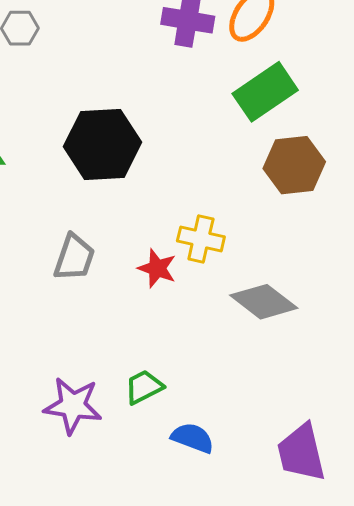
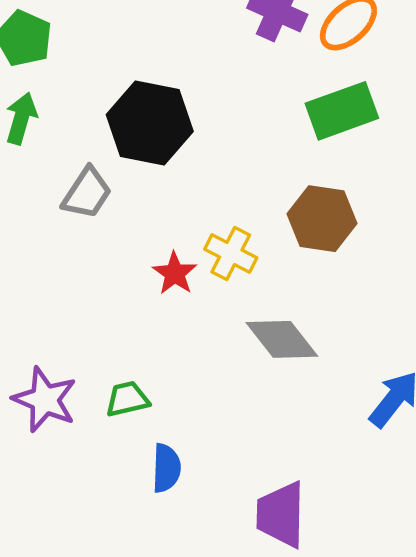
brown hexagon: (294, 165) -> (322, 219), moved
gray trapezoid: (74, 257) -> (87, 193), moved
blue semicircle: (193, 438) -> (166, 468), turned 57

